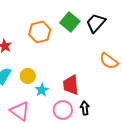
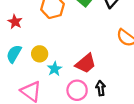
red trapezoid: (71, 85) -> (86, 63), turned -125

